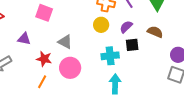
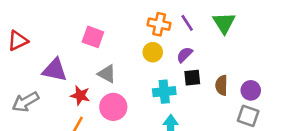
pink square: (44, 13) -> (93, 37), moved
brown semicircle: (155, 32) -> (221, 85), moved, turned -112
purple triangle: (24, 39) -> (55, 70), size x1.5

